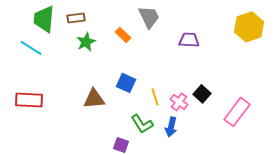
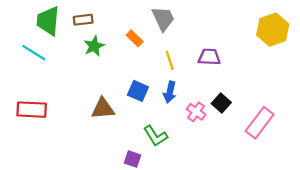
purple trapezoid: (189, 40) -> (209, 57), moved
yellow line: (155, 97) -> (170, 60), moved
blue arrow: (171, 127) -> (170, 92), moved

